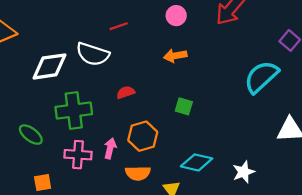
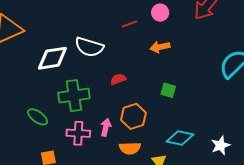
red line: (119, 26) -> (129, 24), moved

